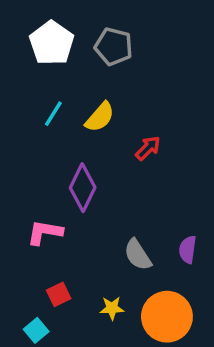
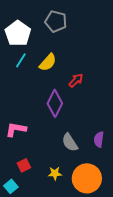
white pentagon: (52, 43) -> (18, 33), moved
purple diamond: (83, 188) -> (55, 103), moved

